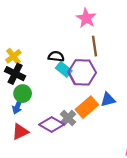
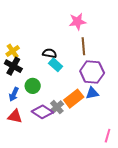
pink star: (86, 18) -> (77, 22), turned 30
purple hexagon: (82, 72) -> (92, 72), moved
green circle: (23, 94) -> (33, 86), moved
red triangle: (20, 132) -> (15, 116), turned 35

